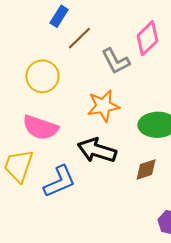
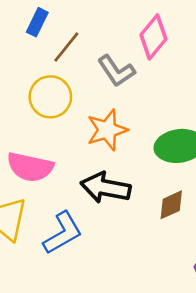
yellow circle: (42, 76) -> (50, 97), moved

